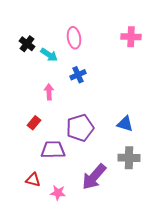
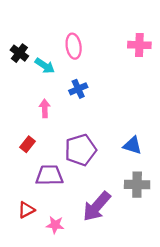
red triangle: (33, 180) -> (26, 210), turned -42

